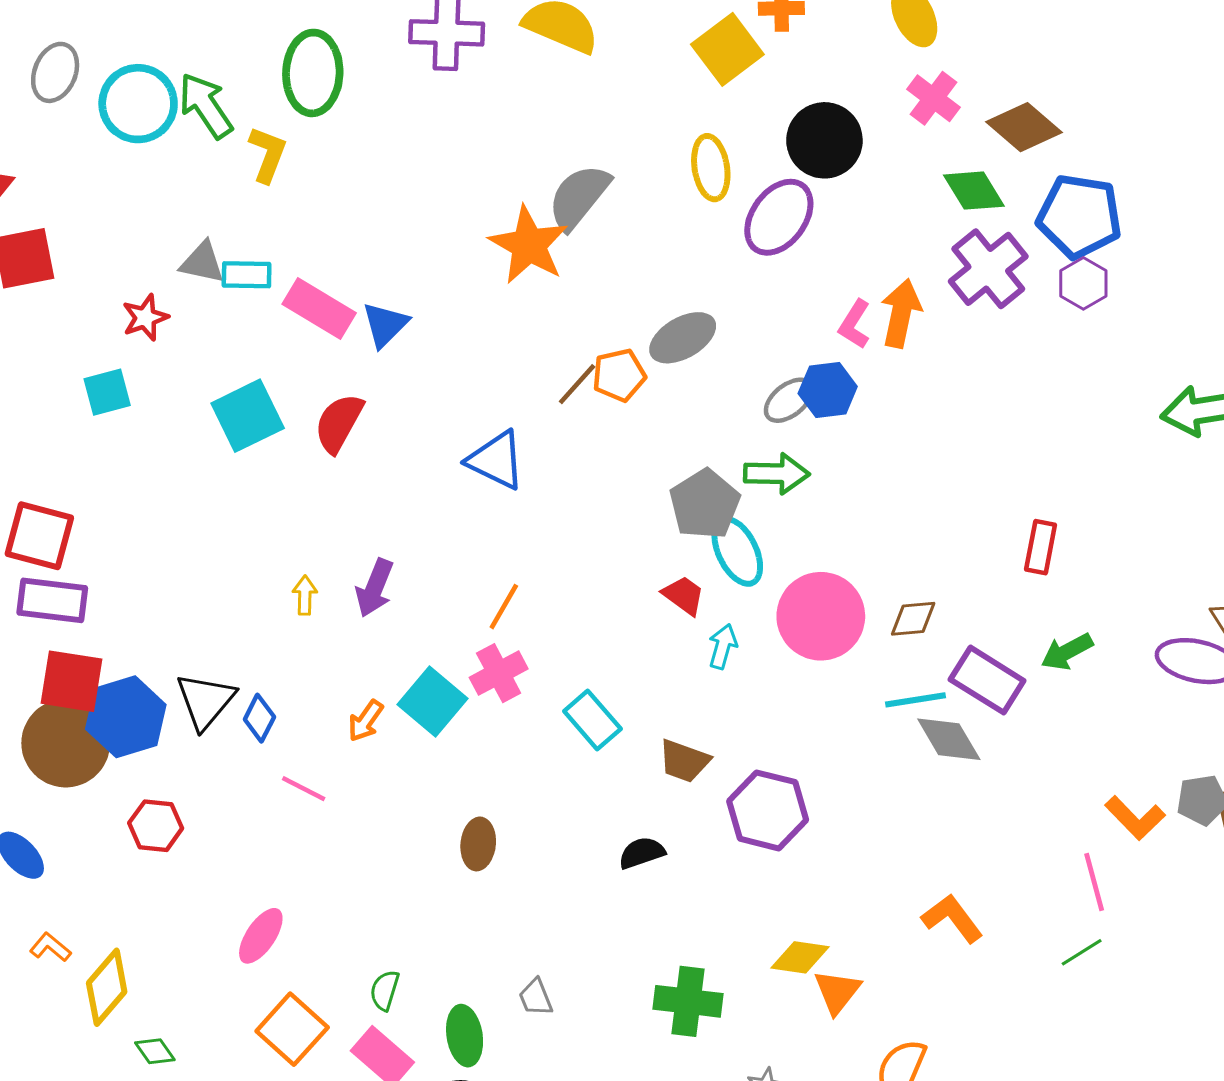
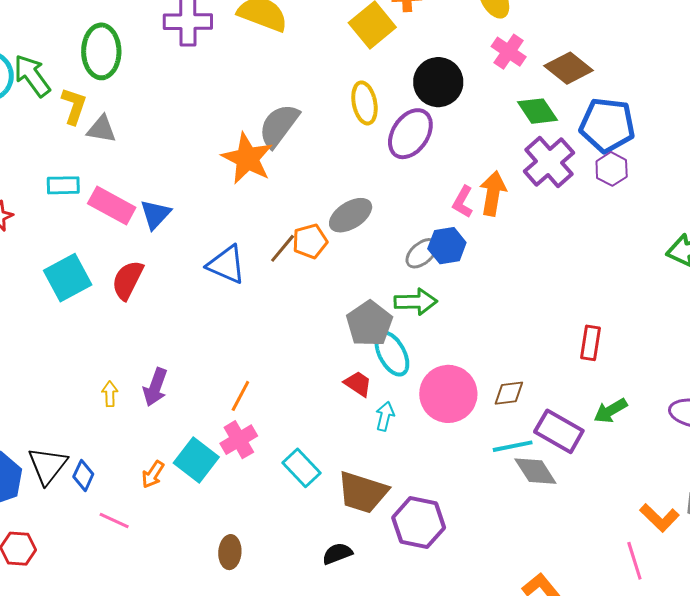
gray triangle: (202, 262) -> (102, 129), moved
blue triangle: (496, 460) -> (226, 265), moved
brown trapezoid: (684, 761) -> (363, 492), size x1.5

